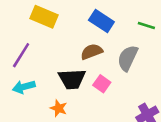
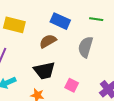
brown semicircle: (92, 52) -> (48, 41), moved
pink square: (102, 84) -> (72, 85), moved

